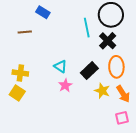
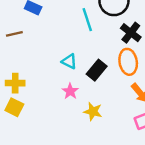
black cross: (108, 41) -> (131, 33), moved
cyan triangle: (60, 66) -> (69, 61), moved
yellow star: (102, 91) -> (93, 111), moved

